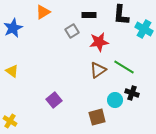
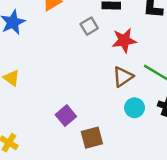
cyan circle: (115, 100) -> (135, 108), moved
brown square: (97, 117) -> (92, 138), moved

